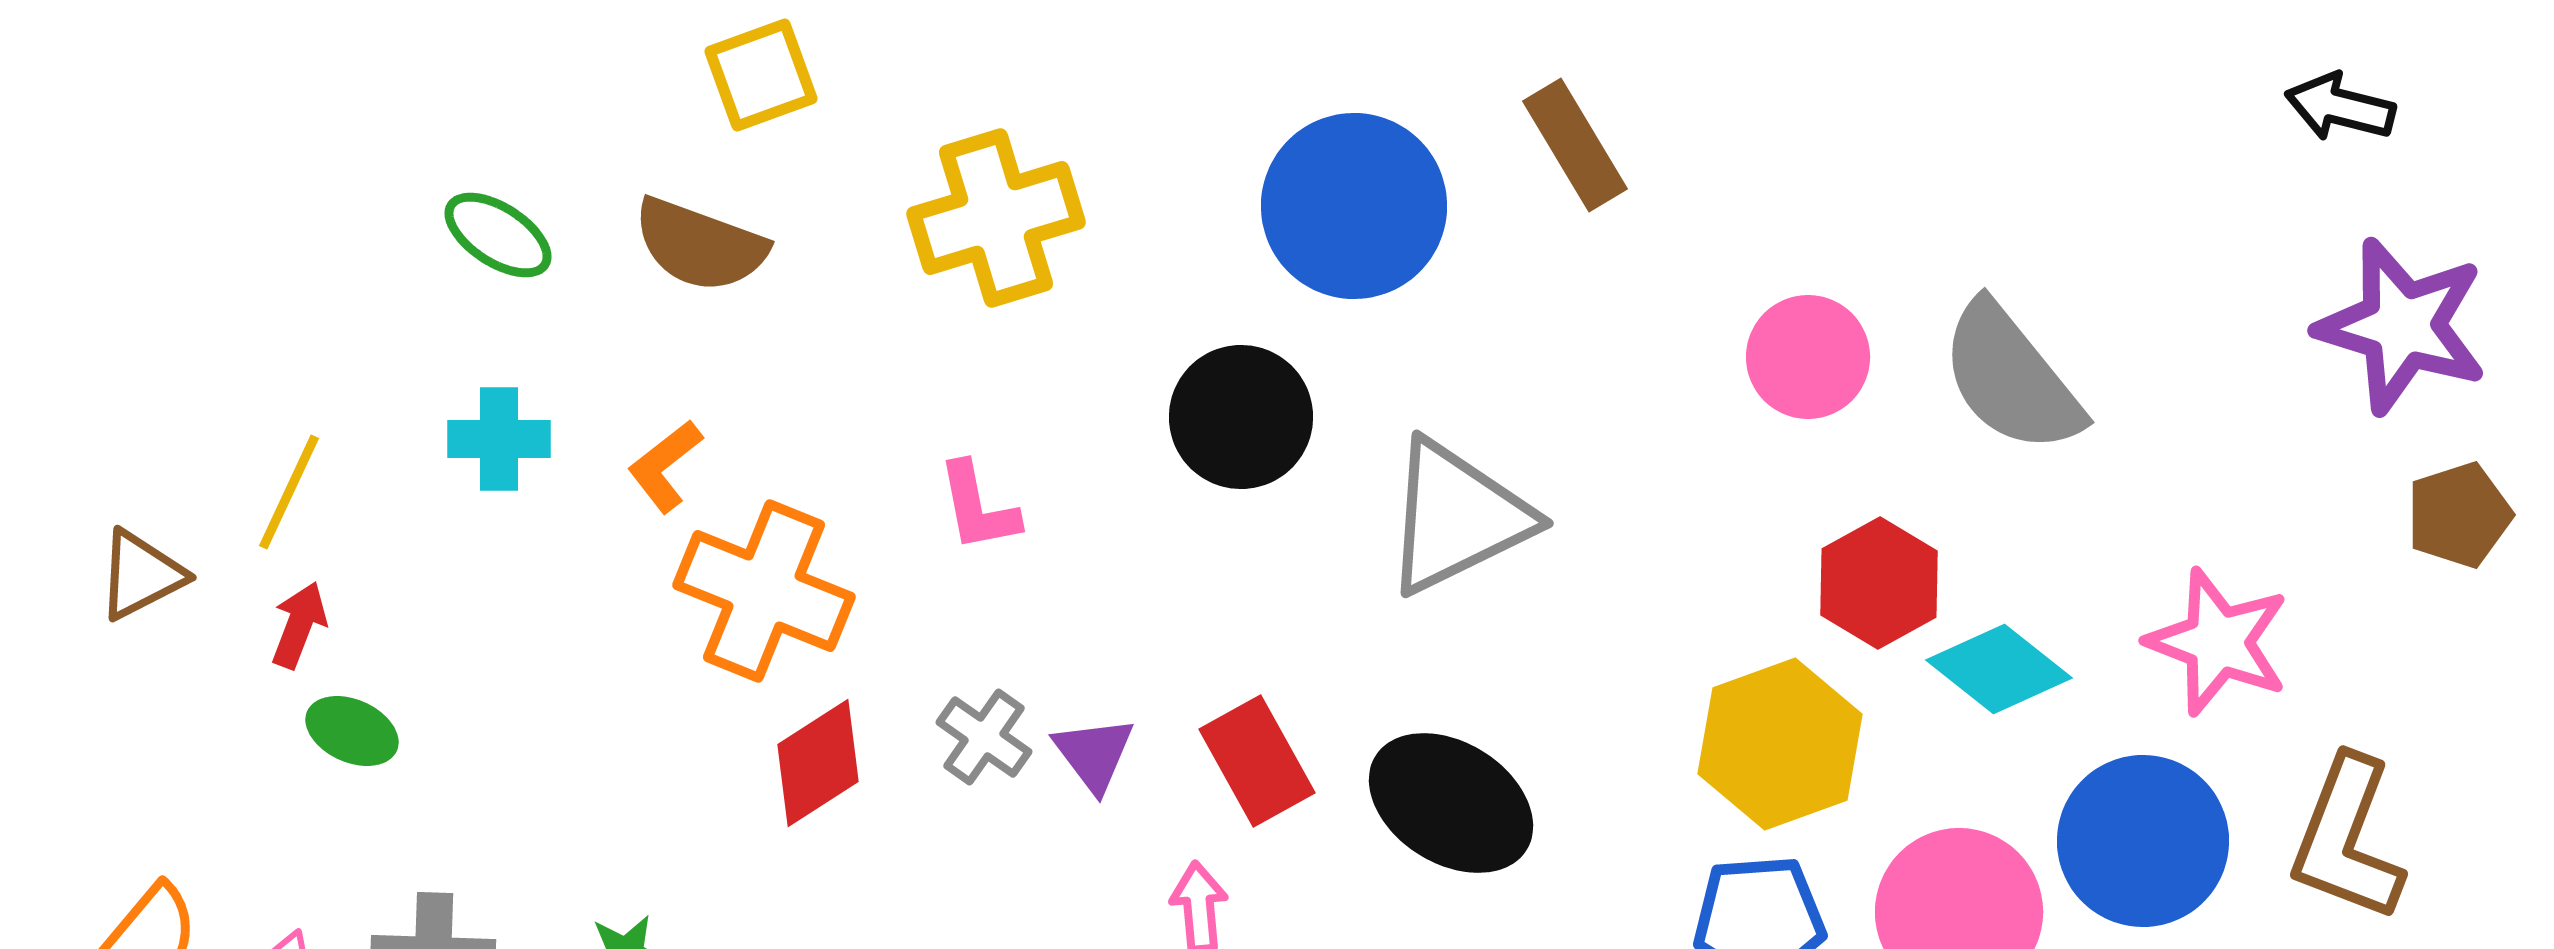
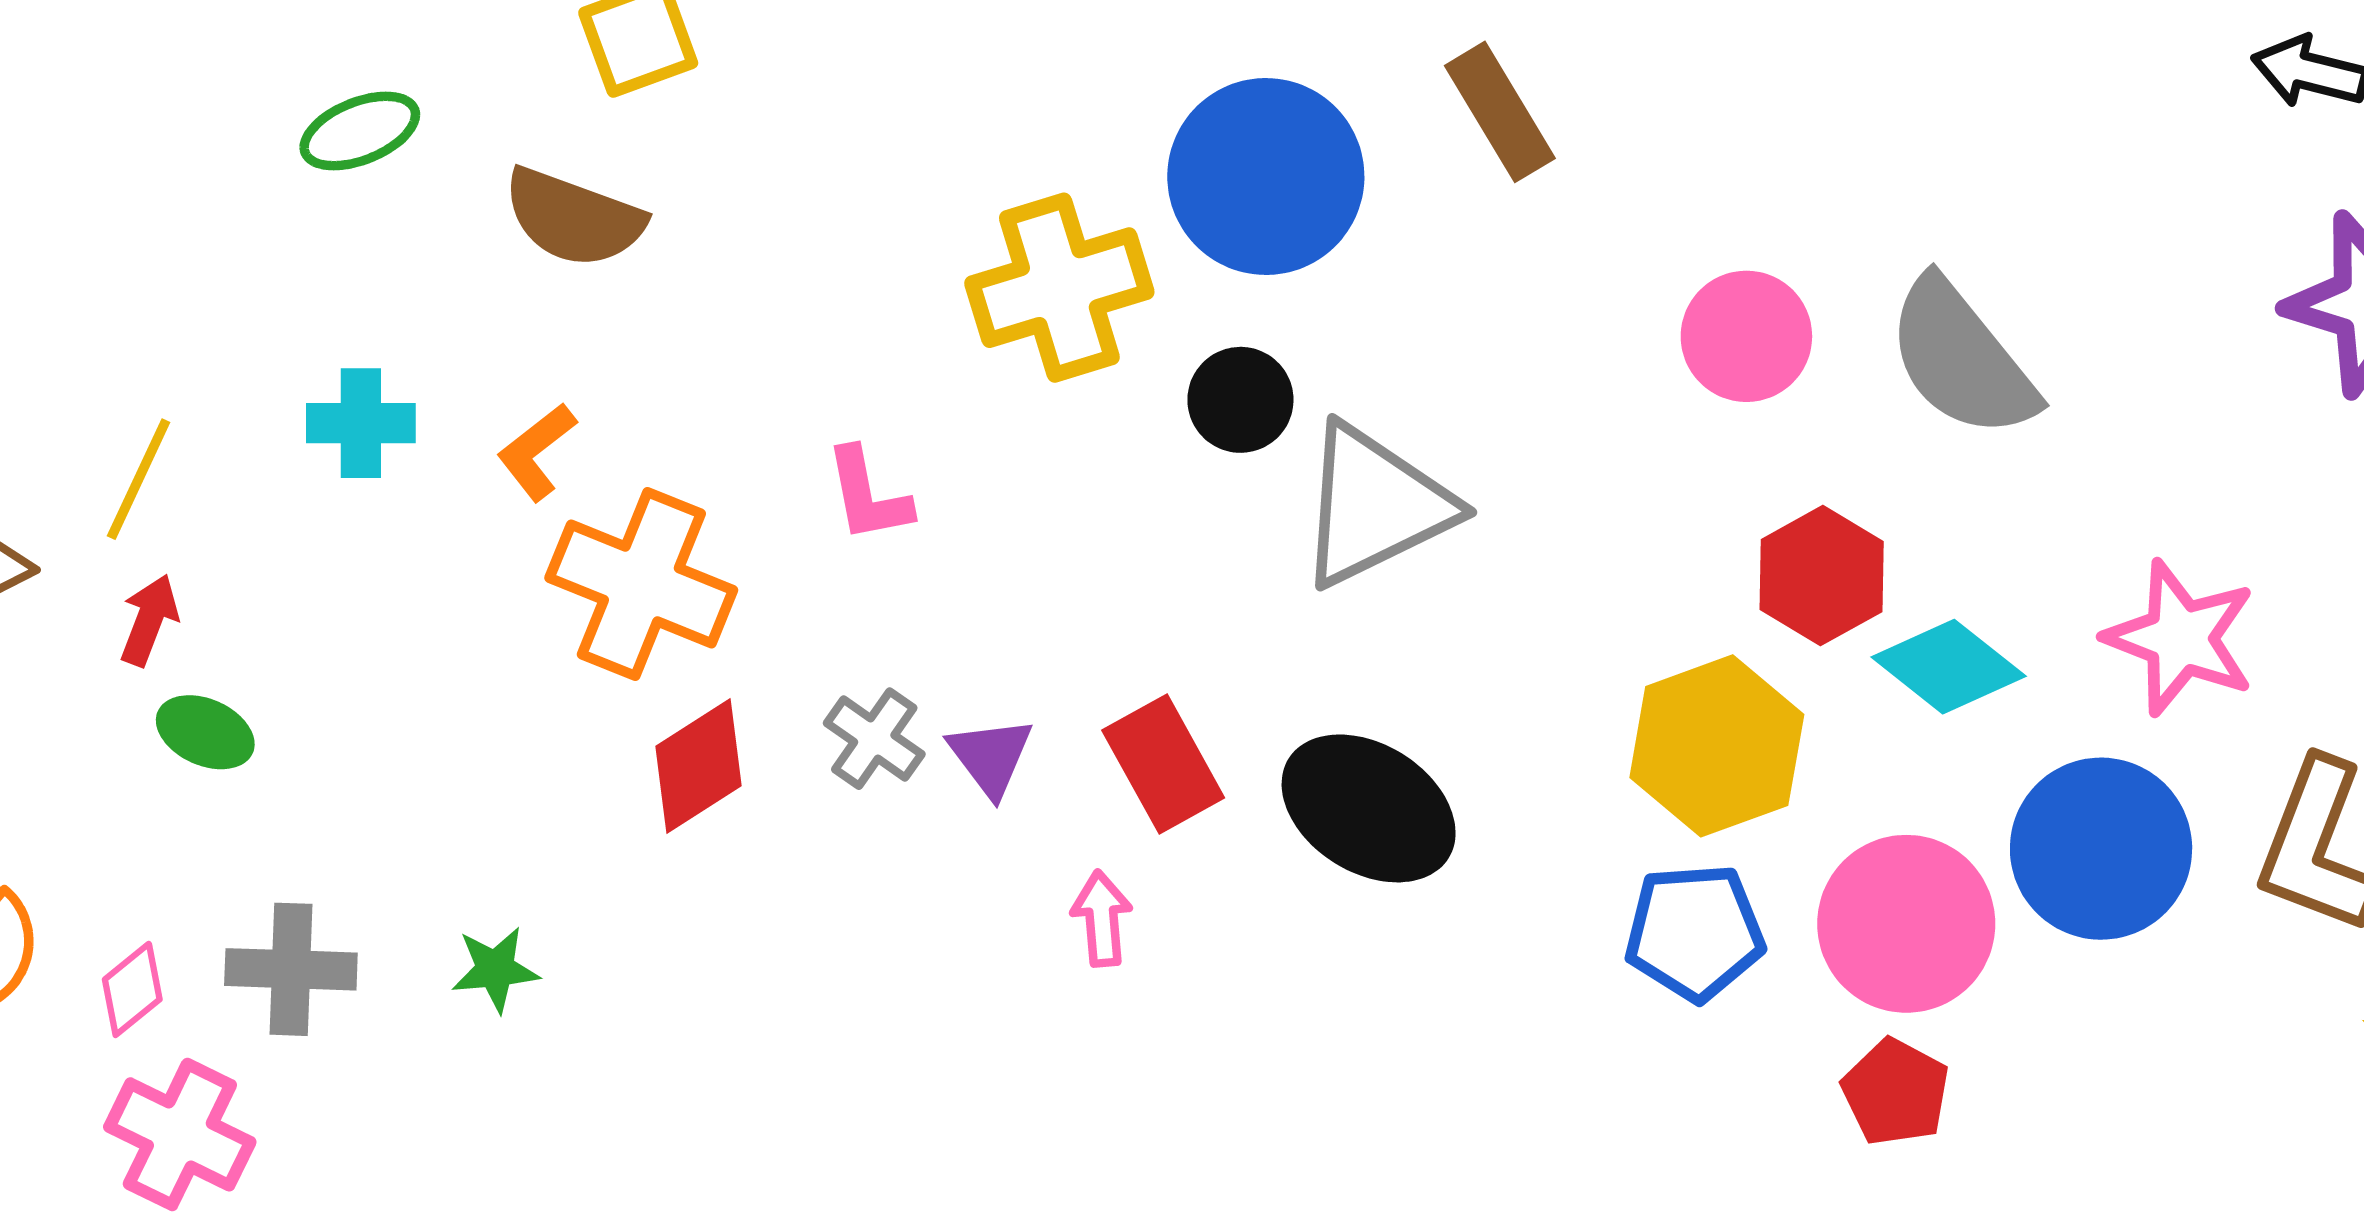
yellow cross: (996, 218) -> (1059, 288), moved
green ellipse: (498, 235) -> (360, 131), moved, turned -55
black circle: (1241, 417) -> (1240, 400), moved, size x0.7

